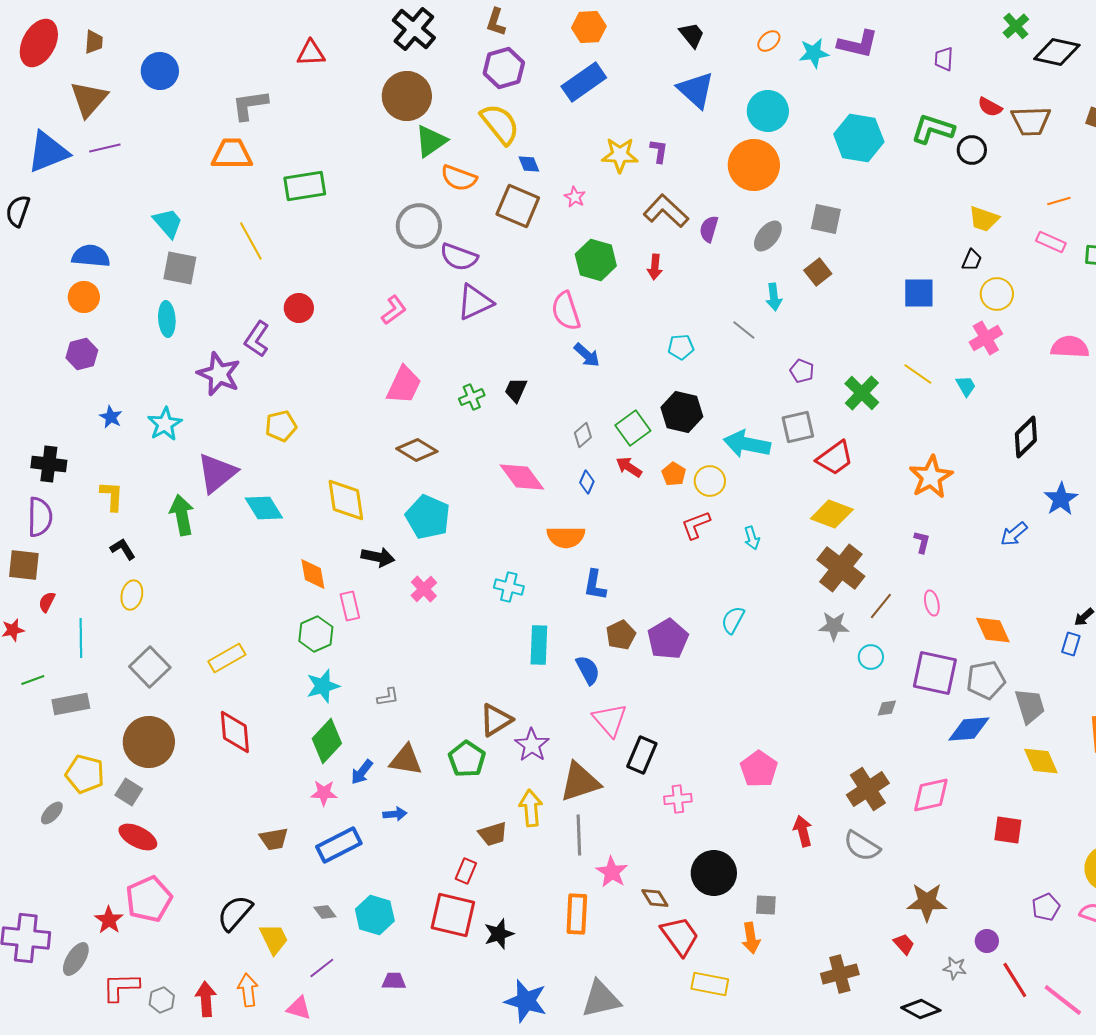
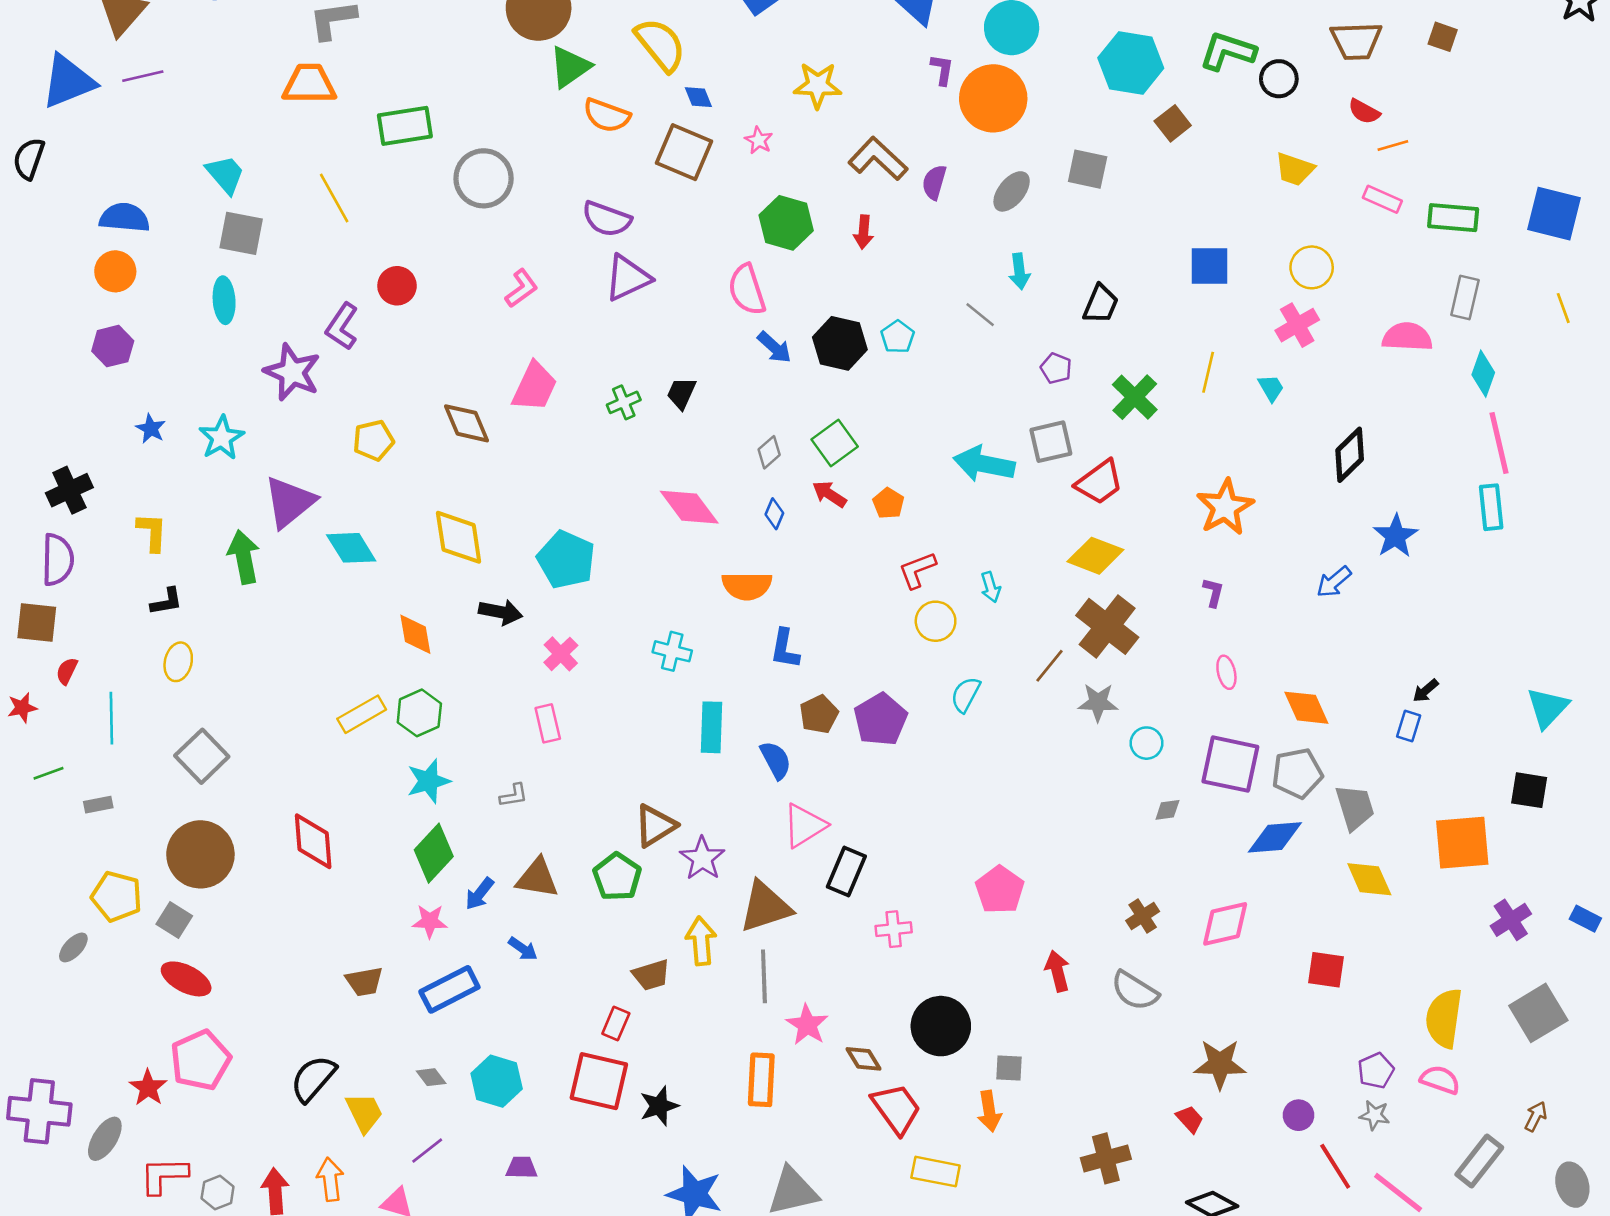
red semicircle: (990, 107) -> (1364, 111), moved
purple L-shape: (659, 151) -> (942, 70), moved
gray circle: (419, 226) -> (484, 178), moved
black trapezoid: (972, 260) -> (1101, 304), moved, size x1.4
brown square: (818, 272) -> (1173, 123), moved
cyan pentagon: (681, 347) -> (898, 337), turned -30
yellow line: (918, 374) -> (1208, 372), turned 68
black hexagon: (682, 412) -> (840, 343), moved
brown diamond: (417, 450) -> (466, 423), moved, turned 36
black cross: (49, 464) -> (69, 490), turned -32
yellow circle: (710, 481) -> (936, 621), moved
black L-shape: (123, 549) -> (166, 602), turned 112
pink rectangle: (350, 606) -> (548, 723), moved
brown line: (881, 606) -> (1050, 666), moved
yellow rectangle: (227, 658) -> (362, 714), moved
gray rectangle: (71, 704) -> (98, 805), size x0.6
pink triangle: (610, 720) -> (805, 826), turned 39
brown cross: (868, 789) -> (1143, 916), size x0.6
blue arrow: (395, 814) -> (523, 949), turned 40
gray star: (955, 968) -> (1375, 1115), moved

